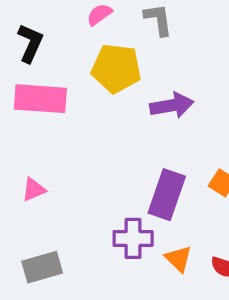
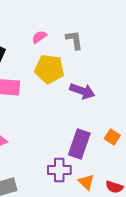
purple arrow: (172, 105) -> (82, 91), turned 30

